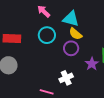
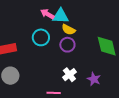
pink arrow: (44, 11) -> (47, 14), moved
purple star: (92, 64) -> (94, 79), moved

